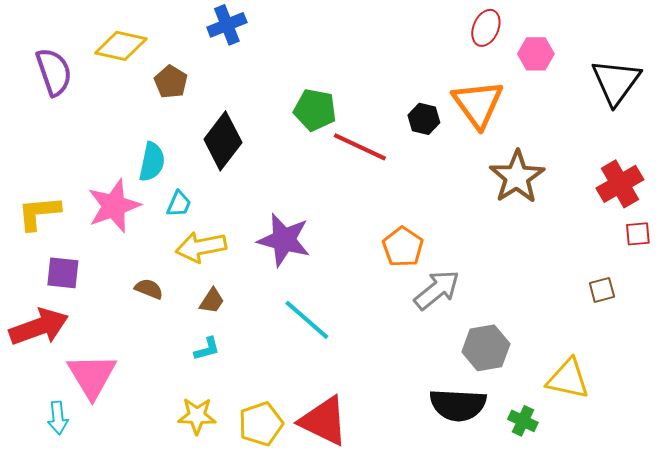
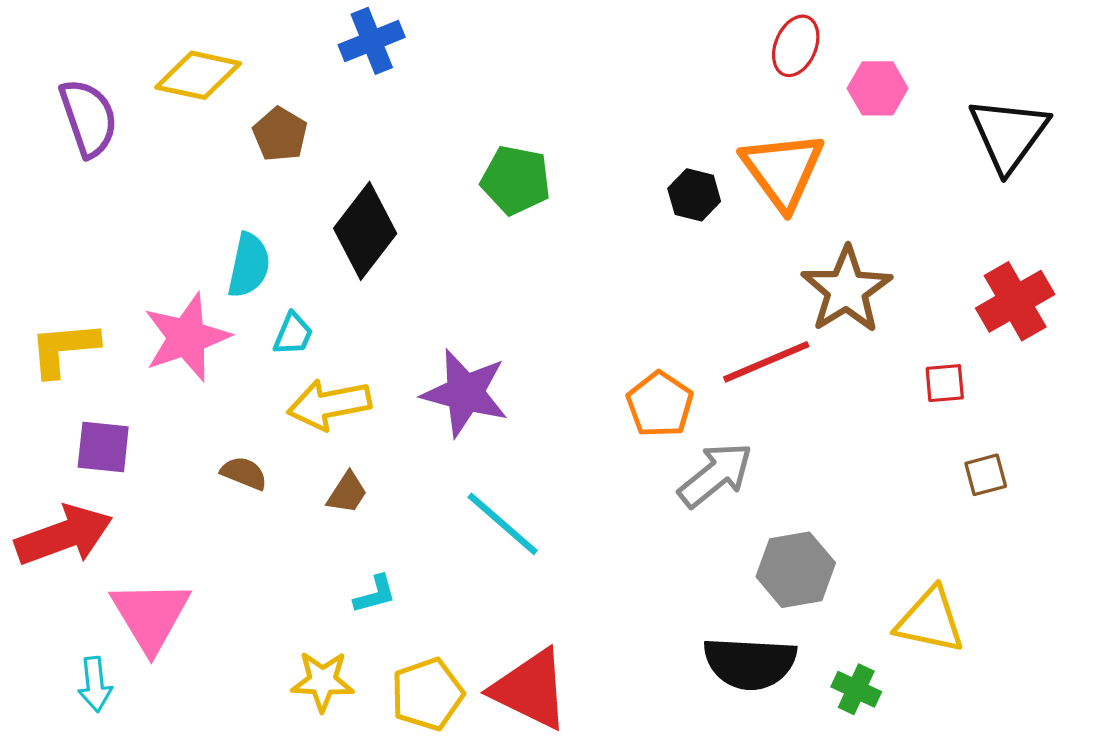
red line: (360, 147) -> (766, 362), moved, turned -48
red square: (638, 234) -> (945, 383), moved
cyan L-shape: (207, 349) -> (375, 594), moved

